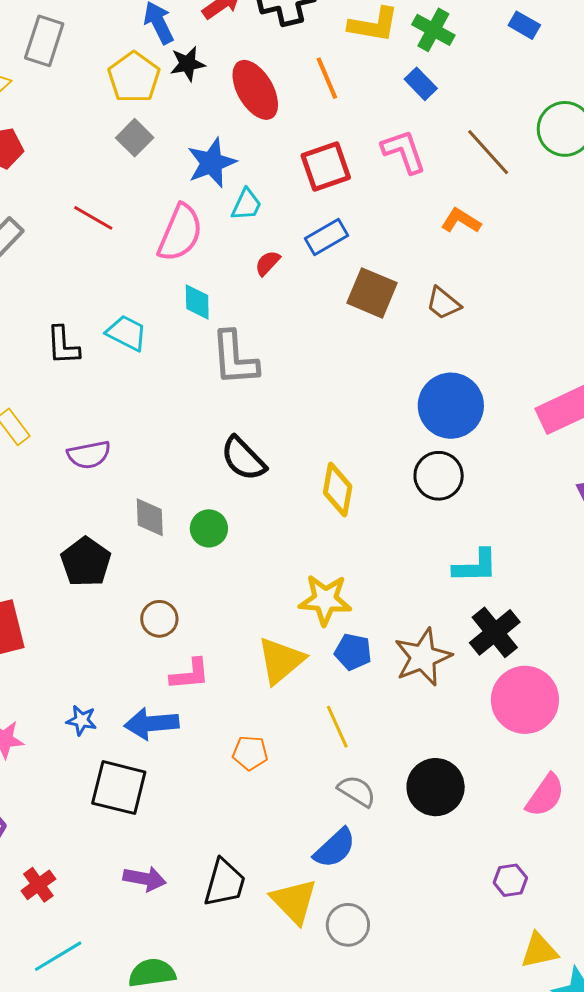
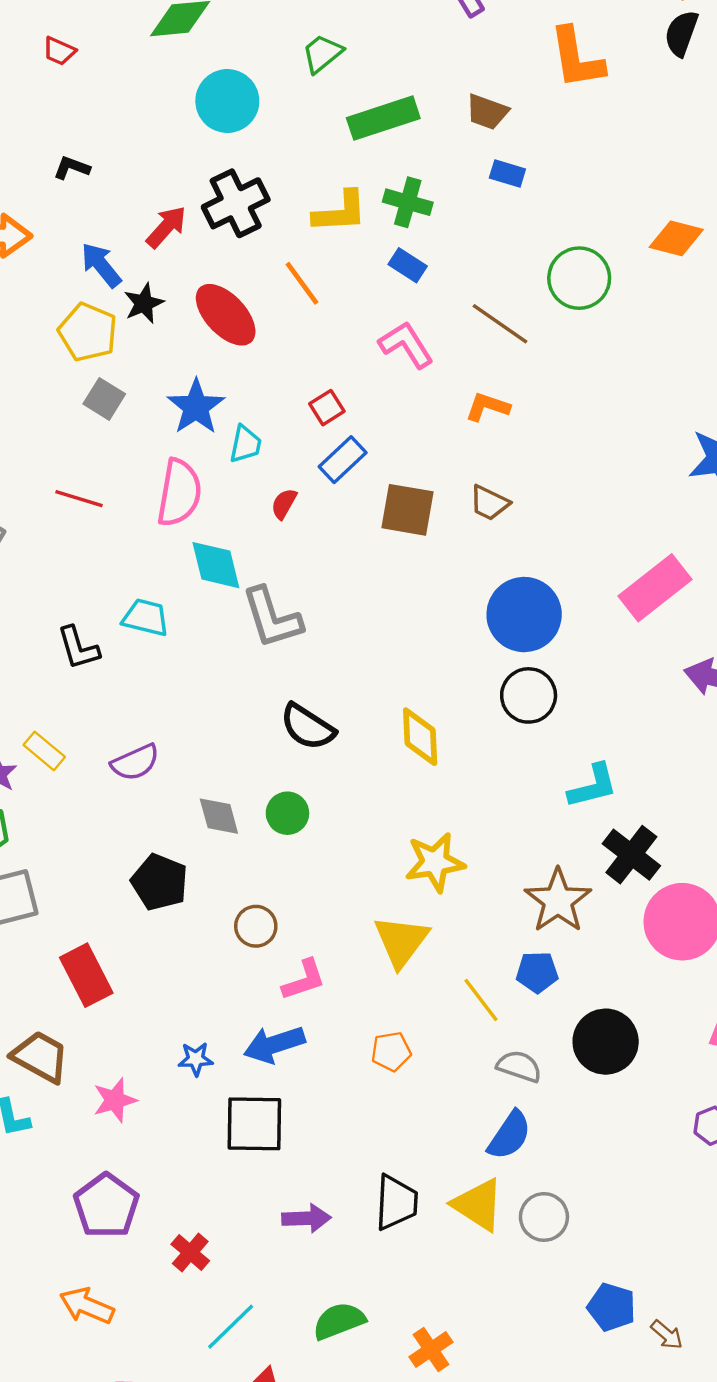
red square: (326, 167) -> (327, 408), moved, size x0.6
cyan diamond: (197, 302) -> (216, 565), size x1.4
blue pentagon: (353, 652) -> (537, 972), moved

